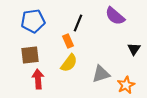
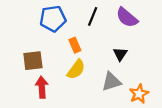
blue pentagon: (33, 21) -> (53, 19), moved
black line: (78, 23) -> (93, 16), moved
black triangle: (134, 49) -> (120, 54), moved

